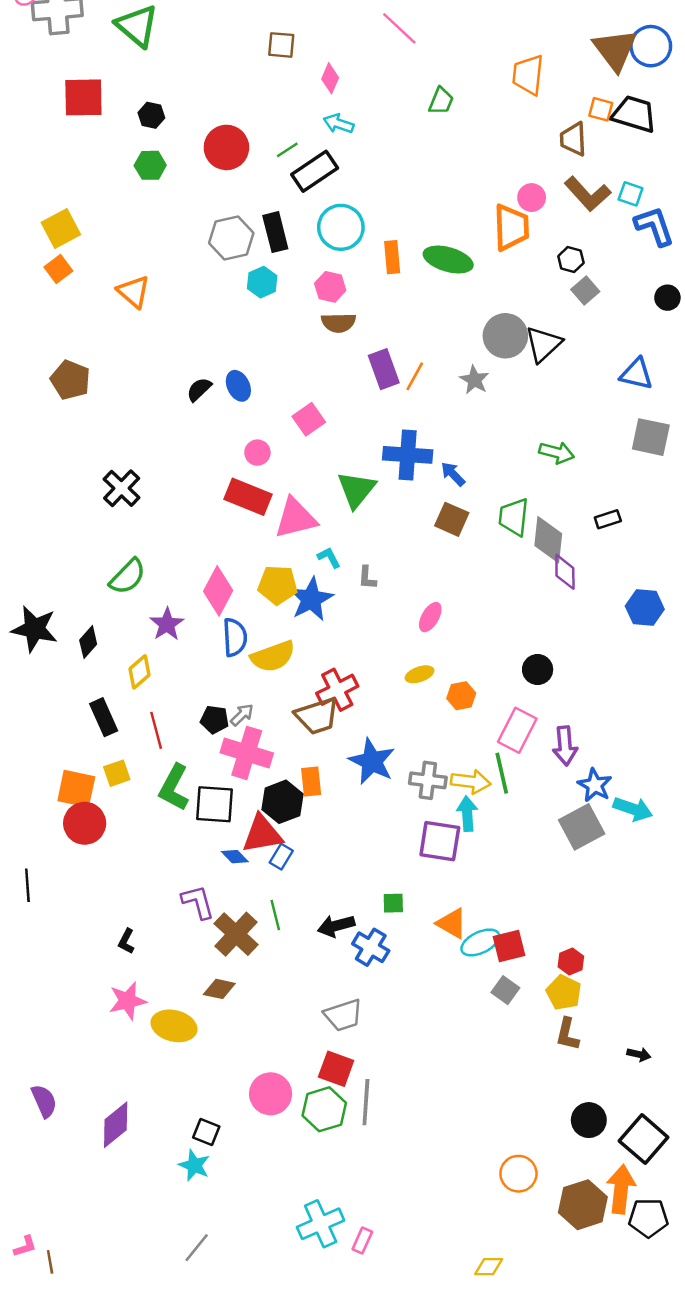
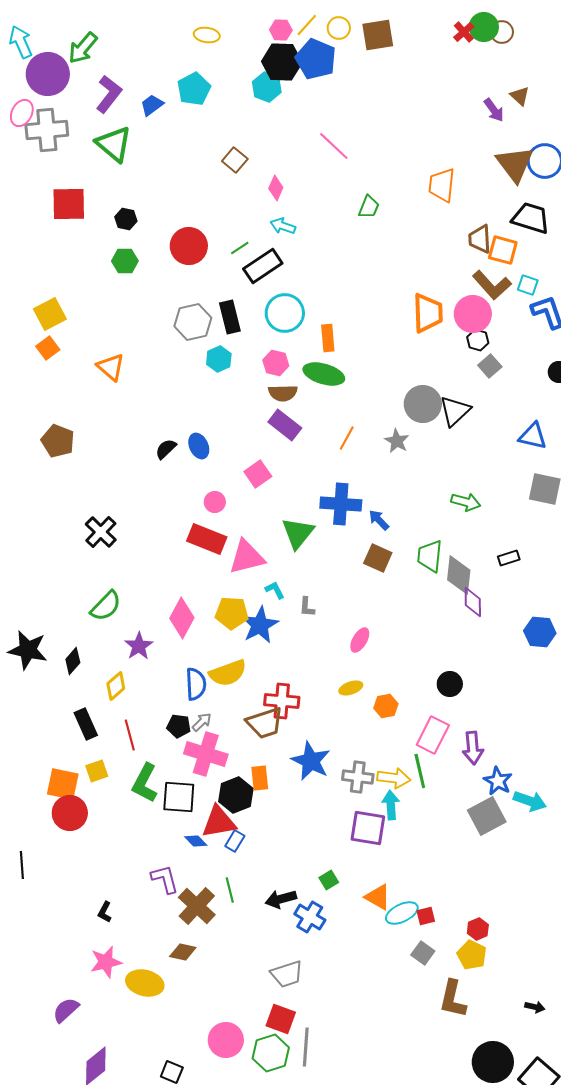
brown square: (281, 45) -> (235, 160), turned 35
orange square: (601, 109) -> (503, 250), moved, size x1.4
pink circle: (532, 198) -> (473, 314), moved, size x1.6
green ellipse: (448, 259) -> (324, 374), moved
purple rectangle: (384, 369) -> (285, 425), moved, turned -32
blue semicircle: (235, 637) -> (196, 684), moved
red cross: (337, 690) -> (282, 701), turned 32
green square: (393, 903) -> (329, 880), turned -30
red square: (509, 946) -> (426, 916), size x0.7
brown L-shape: (567, 1034) -> (453, 999), moved, size x1.4
purple semicircle: (44, 1101) -> (66, 1010), moved, turned -108
black circle: (589, 1120) -> (493, 1062), size x1.4

